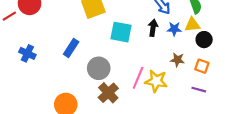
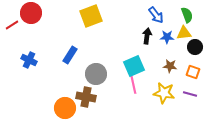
cyan square: (121, 32) -> (134, 66), moved, turned -35
pink line: (138, 78) -> (133, 83), turned -35
yellow star: (156, 81) -> (164, 93), moved
brown cross: (108, 93) -> (86, 97), moved, turned -36

